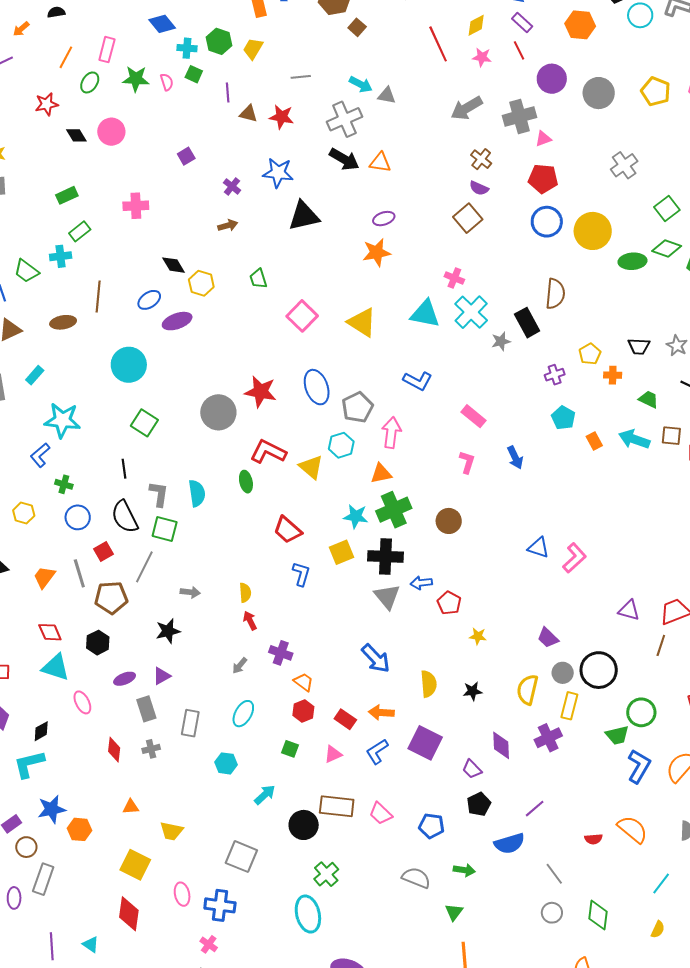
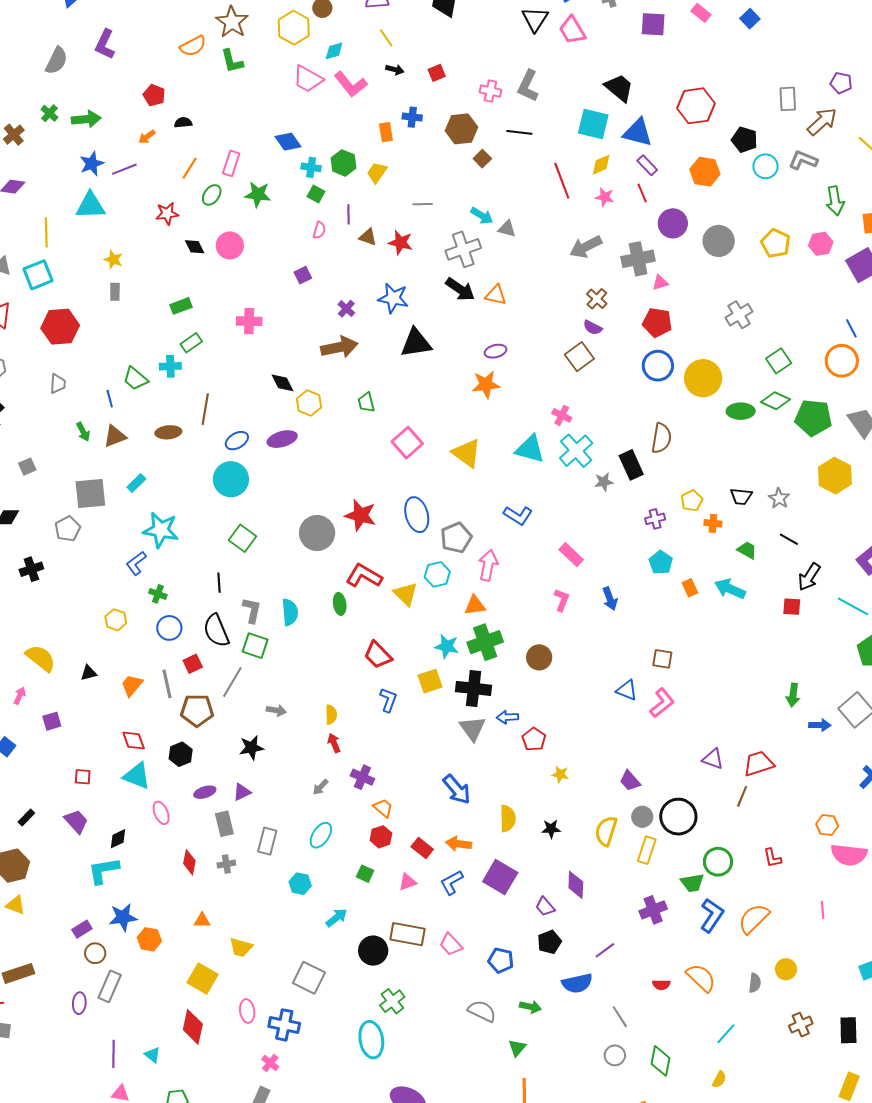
pink semicircle: (167, 82) -> (319, 230), moved, turned 30
brown arrow: (228, 225) -> (339, 347), size x1.8
blue ellipse: (149, 300) -> (237, 441), moved
brown square: (671, 436) -> (662, 659), moved
purple cross: (548, 738) -> (653, 910), moved

